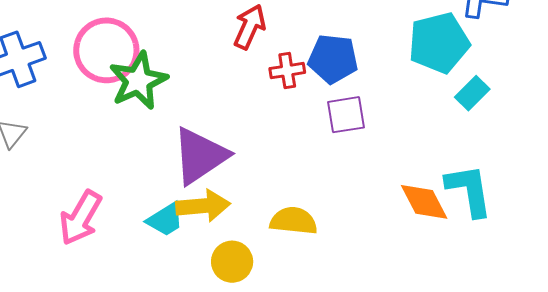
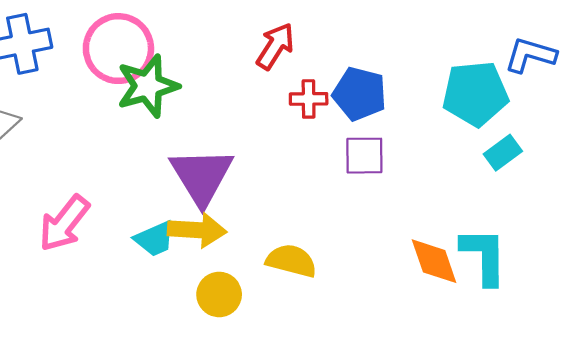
purple triangle: (200, 156) -> (202, 176), turned -36

